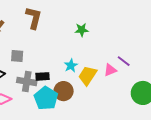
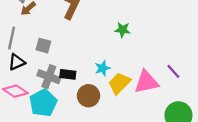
purple line: (124, 61) -> (173, 71), moved
pink triangle: (110, 70) -> (146, 82), size x1.6
cyan pentagon: (46, 98) -> (43, 103), moved

